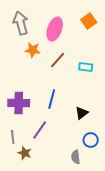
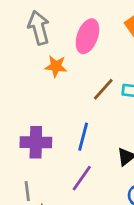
brown line: (58, 60) -> (103, 89), moved
purple line: (40, 130) -> (82, 178), moved

